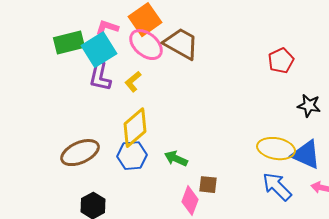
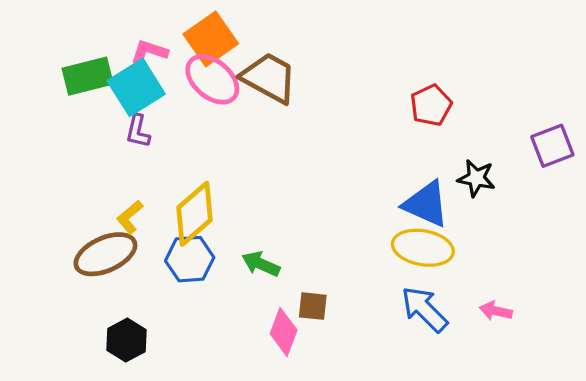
purple L-shape: (100, 77) -> (138, 131), size x0.7
yellow L-shape: (133, 82) -> (130, 217), moved
blue triangle: (306, 155) -> (426, 204), moved

